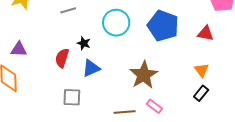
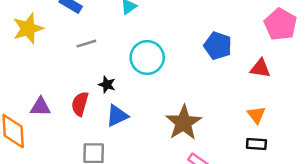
blue pentagon: (163, 26) -> (218, 46), moved, size x0.7
purple triangle: (19, 49) -> (40, 107), moved
black rectangle: (201, 93) -> (256, 144), turned 56

